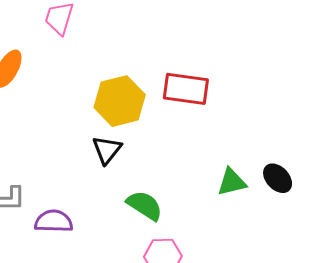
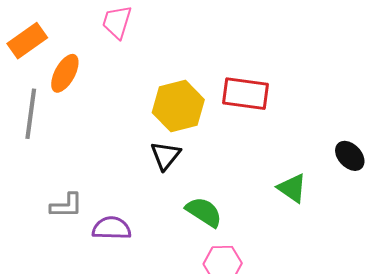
black ellipse: (278, 178) -> (350, 156), moved
green triangle: (232, 182) -> (292, 188), turned 48

